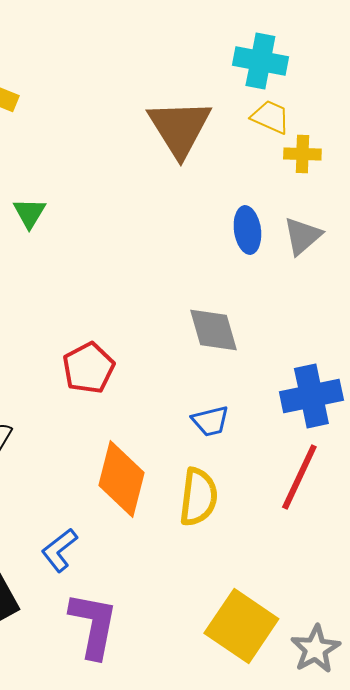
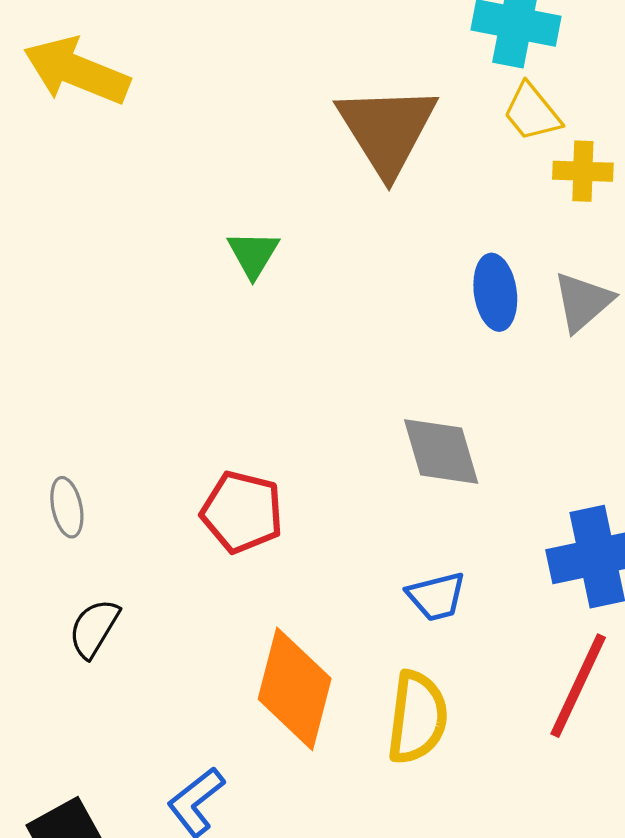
yellow trapezoid: (270, 117) -> (532, 112), turned -153
green triangle: (29, 213) -> (253, 254), moved
red pentagon: (88, 368) -> (242, 512), turned -30

